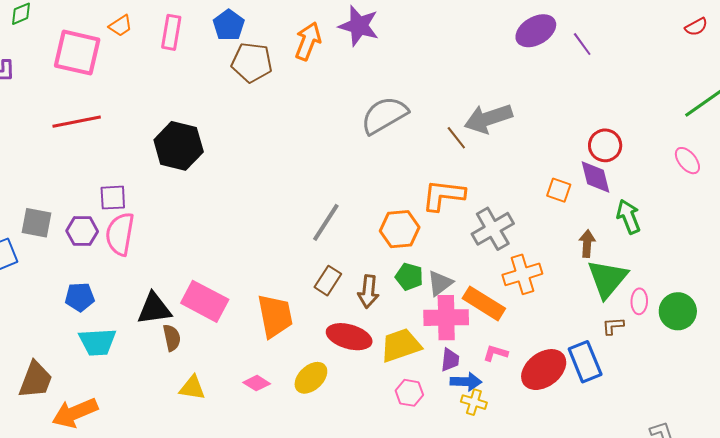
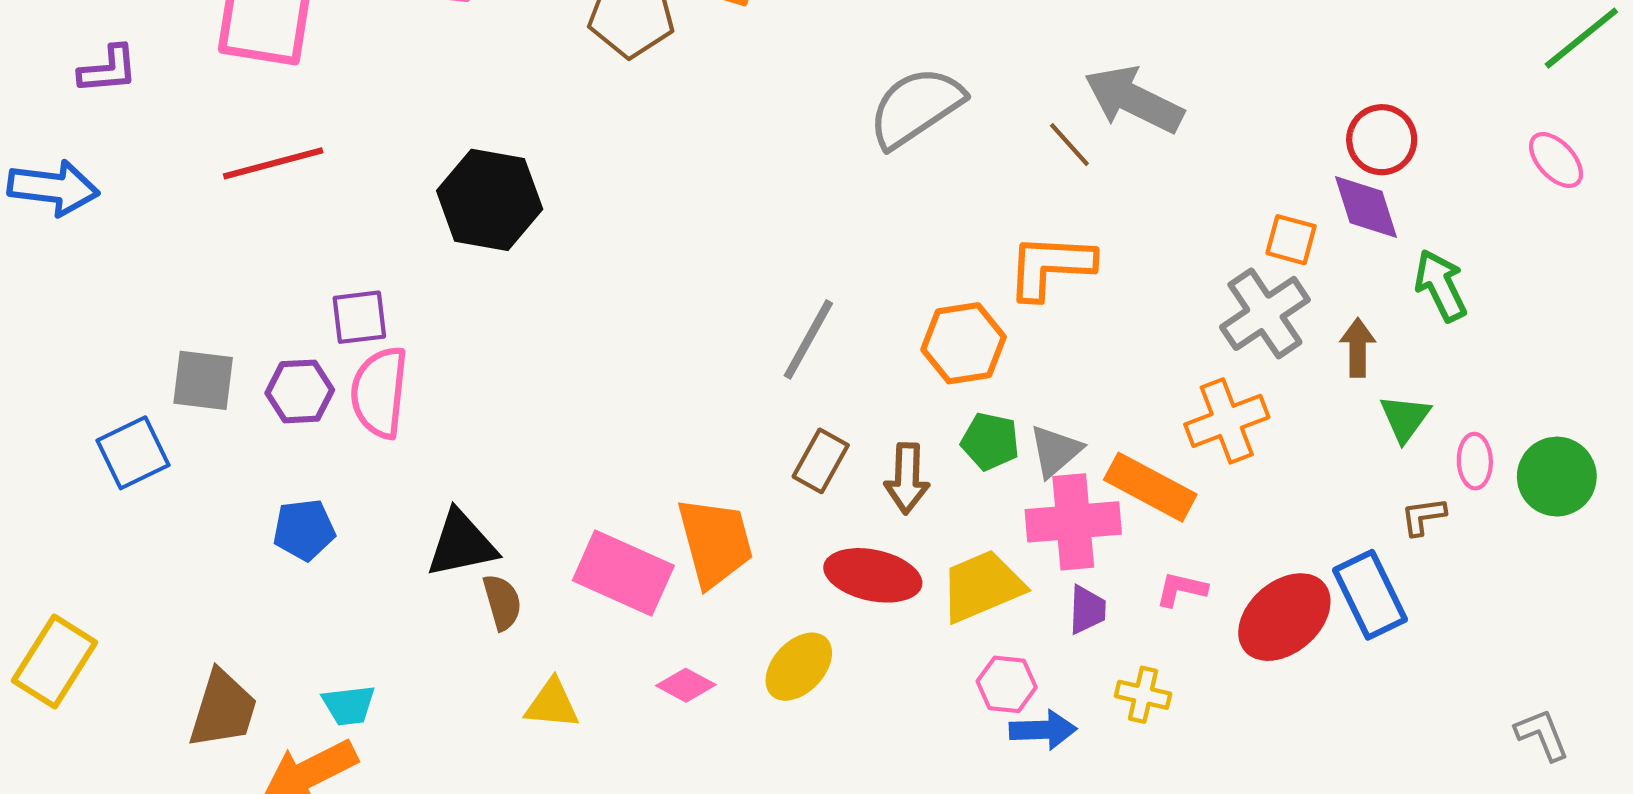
gray arrow: (488, 118) -> (1134, 100), turned 48
gray cross: (493, 229) -> (1265, 313), moved
green triangle: (607, 279) -> (1405, 418), size x0.6
pink rectangle: (205, 301) -> (623, 573), moved
cyan trapezoid: (97, 342) -> (349, 705), moved, size x0.7
blue arrow: (466, 382) -> (1043, 730), moved

